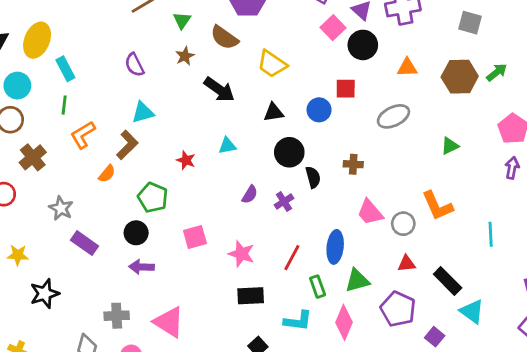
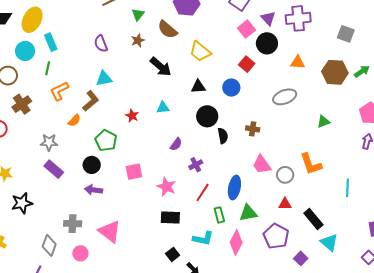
cyan circle: (17, 86) -> (25, 51), moved
red square: (346, 89) -> (247, 64), moved, turned 35
purple cross: (284, 202) -> (196, 165), moved
gray star: (61, 208) -> (49, 142), moved, turned -30

